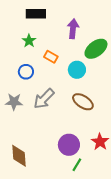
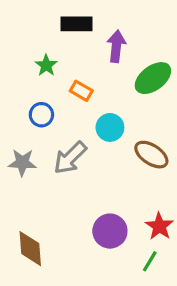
black rectangle: (36, 14) -> (76, 24), moved
cyan circle: (77, 70) -> (110, 127), moved
brown ellipse: (83, 102) -> (151, 155), moved
green line: (77, 165) -> (150, 261), moved

